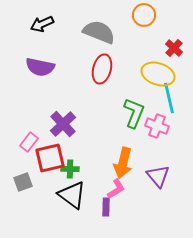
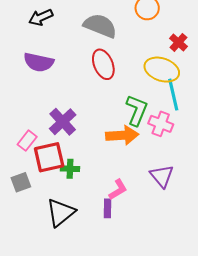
red ellipse: (102, 69) -> (103, 64), turned -36
orange arrow: (123, 163) -> (122, 135), moved, turned -108
black triangle: (72, 195) -> (61, 213), moved, turned 44

